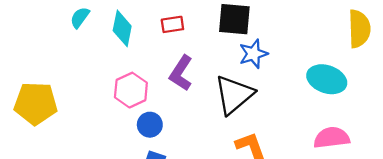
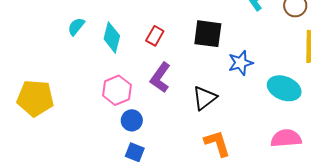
red rectangle: (172, 24) -> (155, 36), turned -54
blue star: (253, 54) -> (241, 63), moved
black triangle: (234, 95) -> (205, 98), size x0.7

